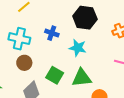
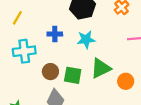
brown circle: (24, 63) -> (50, 72), moved

